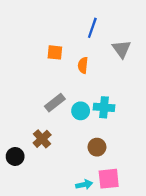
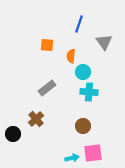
cyan circle: (81, 111) -> (83, 72), moved

